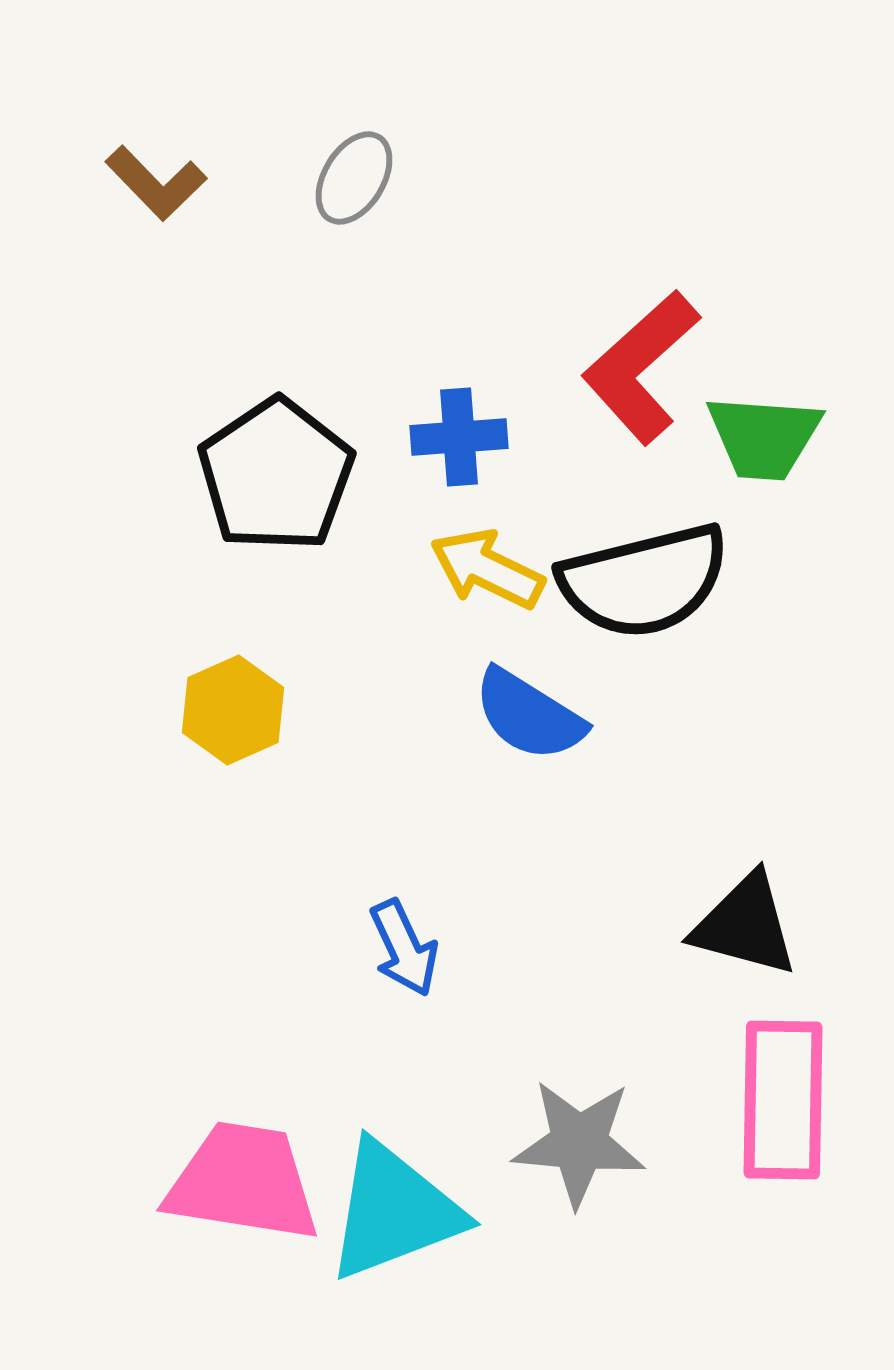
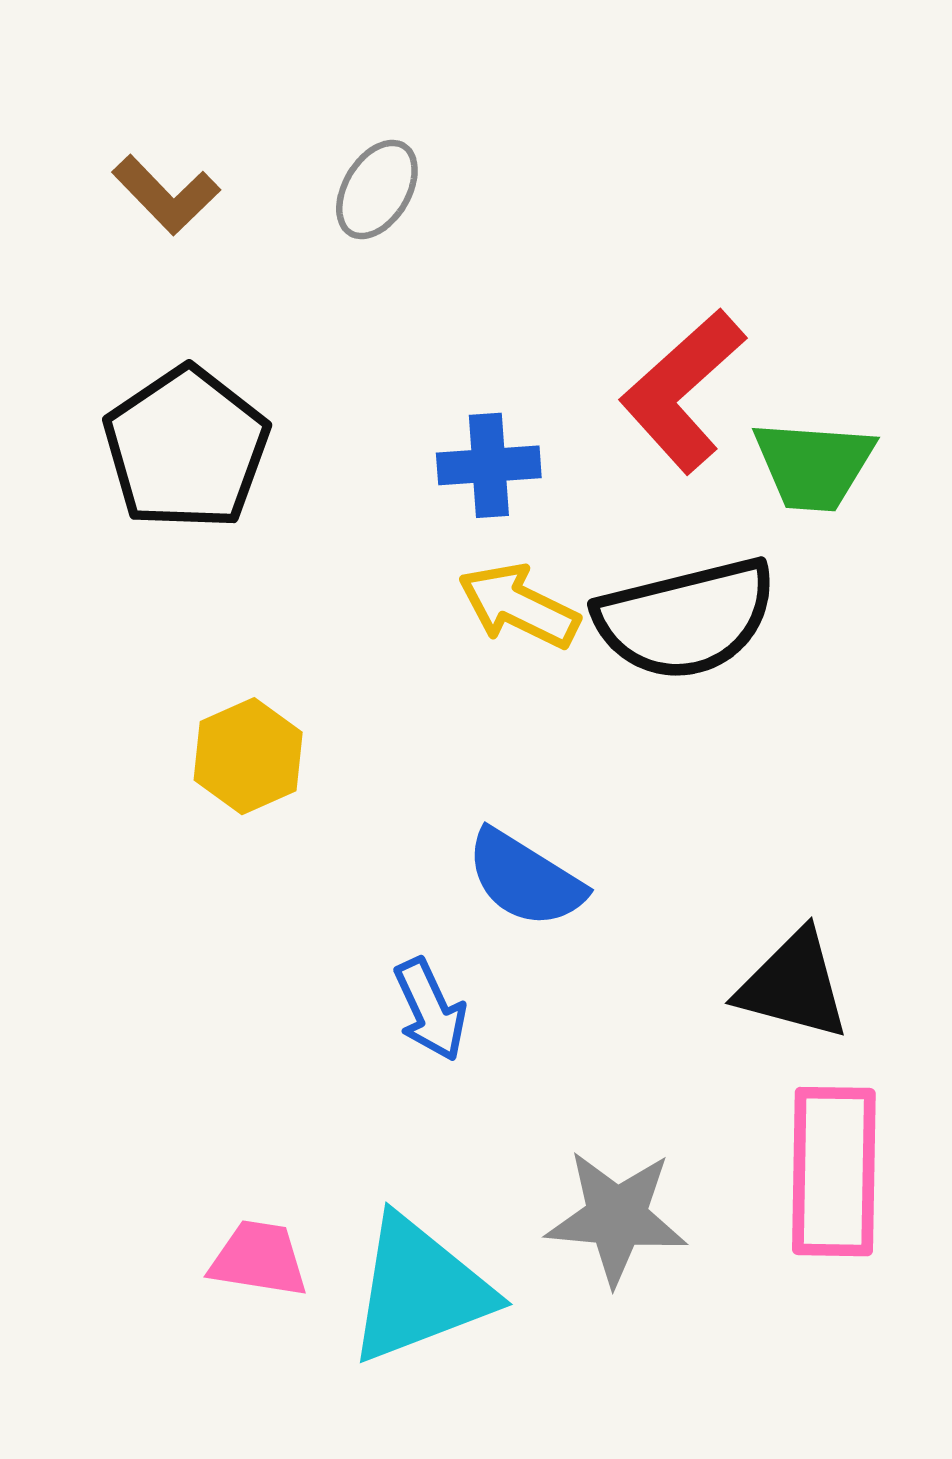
black pentagon: (276, 475) -> (186, 448), moved
blue semicircle: (529, 715) -> (525, 879), moved
pink trapezoid: (243, 1182) -> (259, 1259), size x0.6

